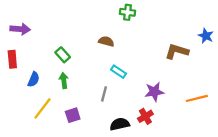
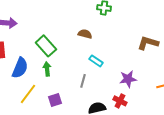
green rectangle: (63, 55) -> (46, 46), size x1.5
blue semicircle: (34, 79) -> (20, 68), size x1.5
red cross: (145, 116) -> (120, 101), turned -32

